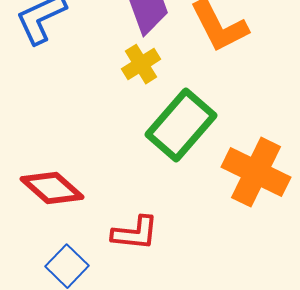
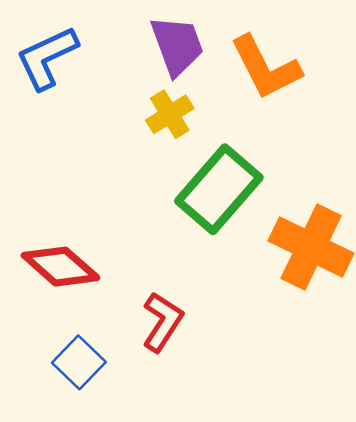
red L-shape: (135, 233) -> (162, 322), turned -63

